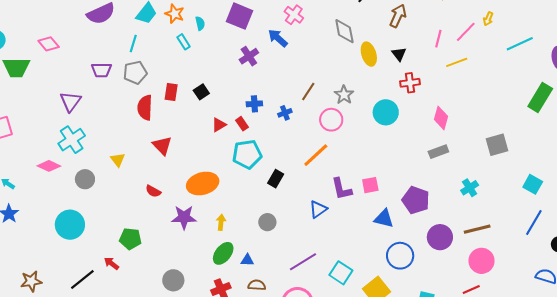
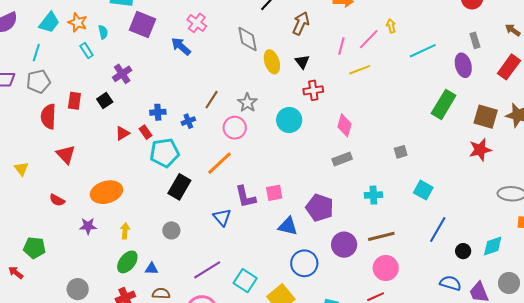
yellow arrow: (488, 19) -> (391, 26), turned 144
purple cross: (249, 56) -> (122, 74), moved
gray square: (497, 145) -> (401, 152), size x0.6
cyan pentagon: (247, 154) -> (165, 153), moved
black rectangle: (276, 179) -> (179, 187), size x1.4
cyan square: (533, 184) -> (423, 190), moved
cyan cross: (470, 188) -> (373, 195), turned 30
blue triangle: (318, 209) -> (222, 217), turned -36
purple star: (184, 217) -> (88, 226), size x0.7

